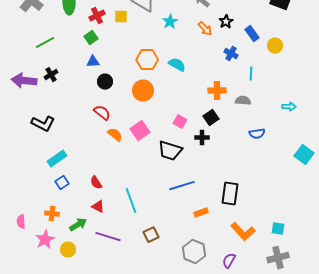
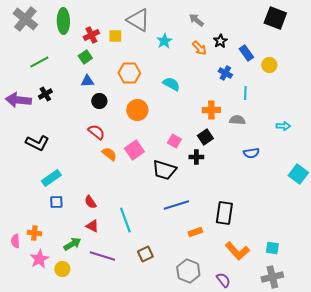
orange hexagon: (147, 60) -> (129, 73), moved
blue square: (62, 183) -> (56, 202), turned 32
orange cross: (52, 214) -> (34, 233), moved
purple semicircle: (229, 261) -> (223, 280), turned 112

